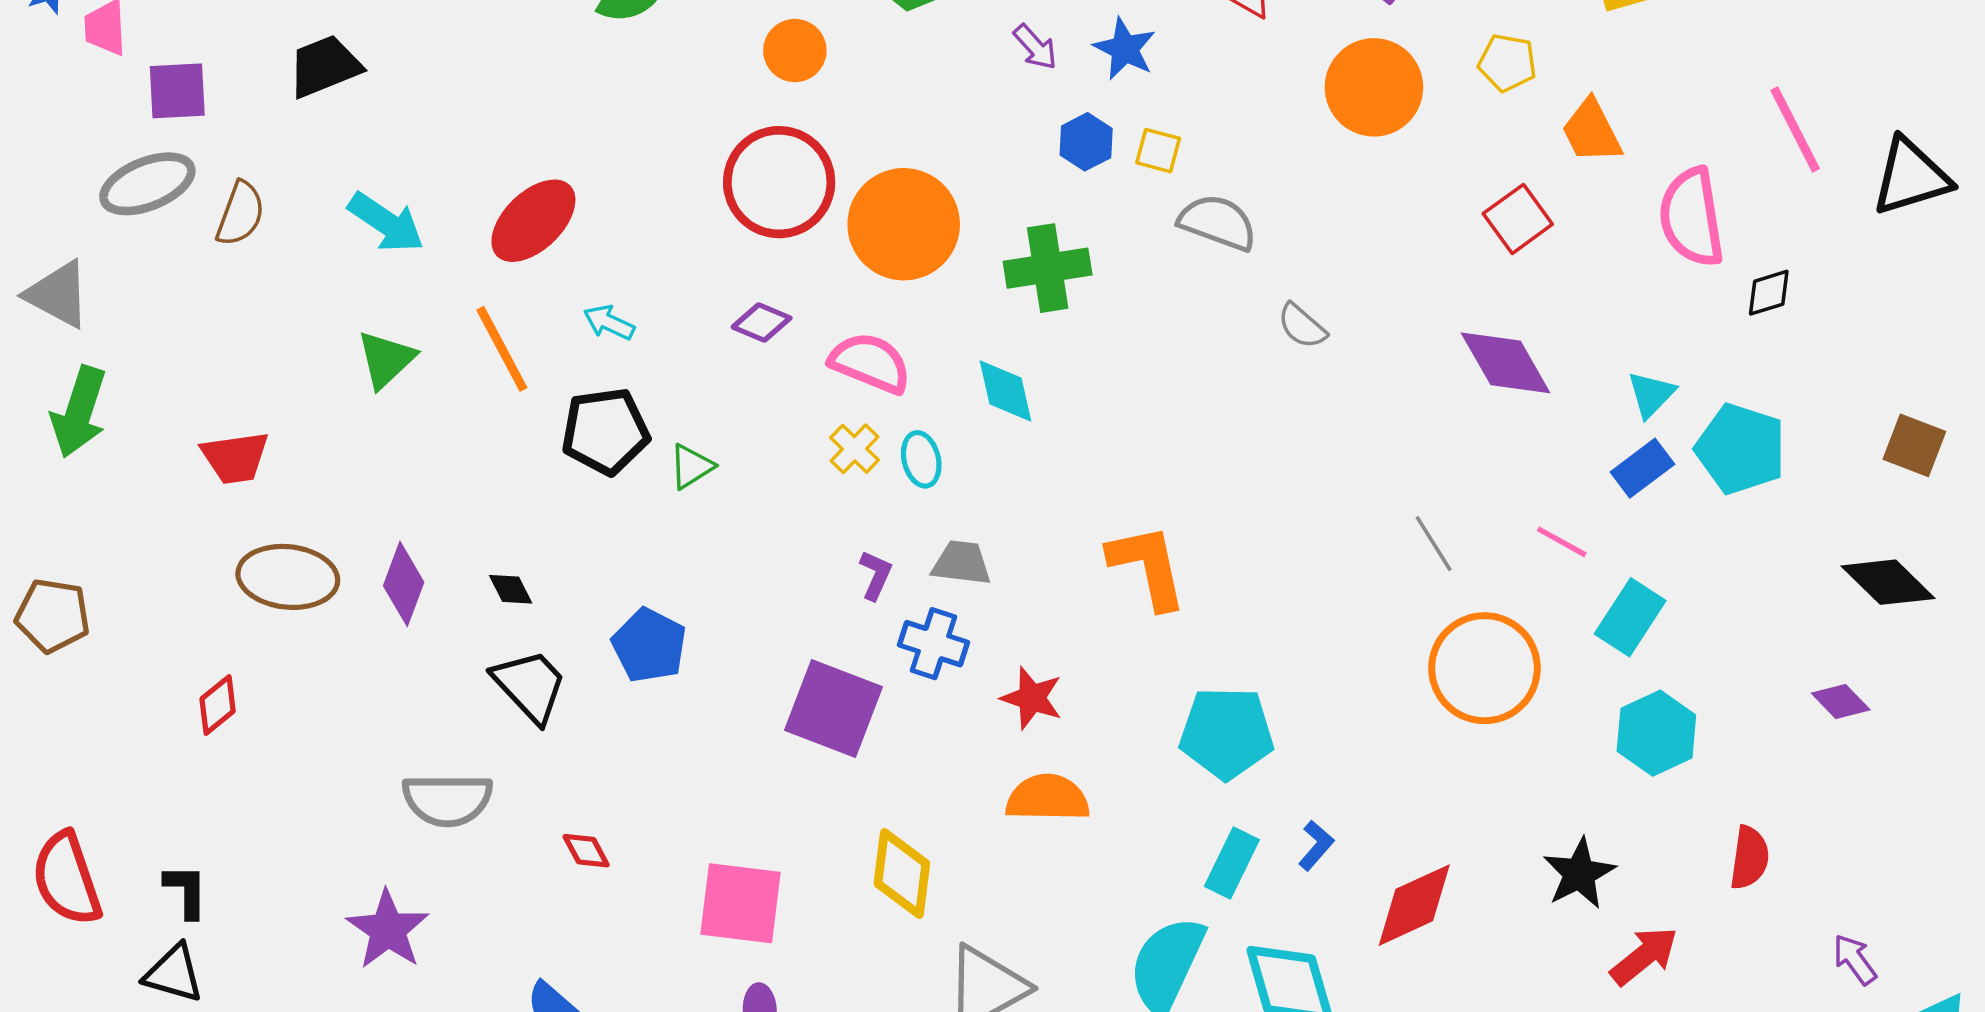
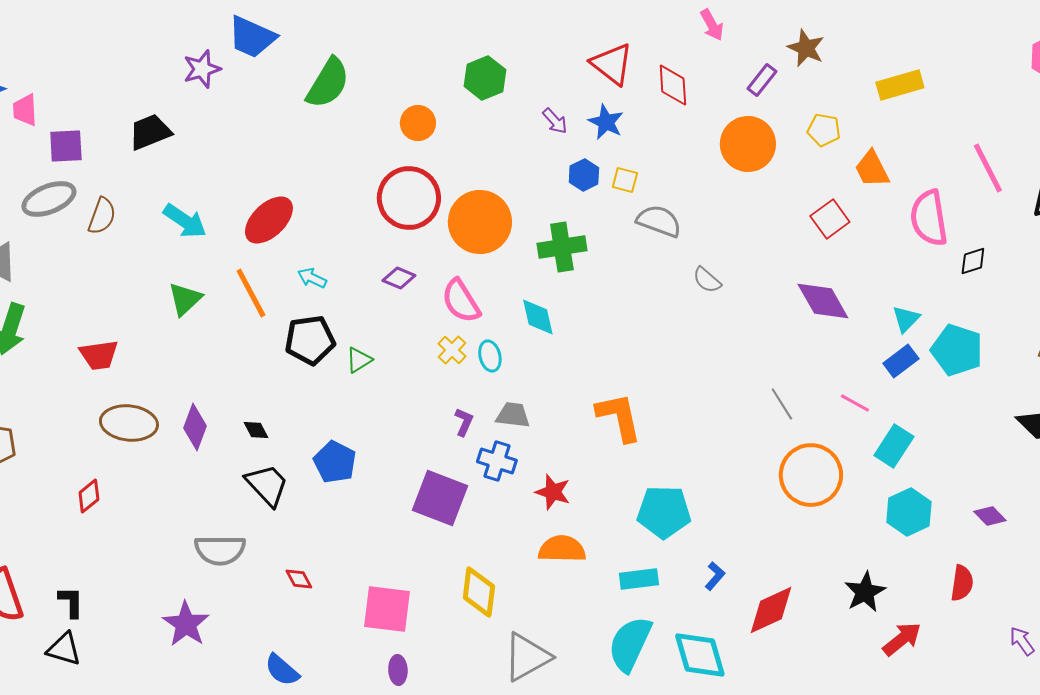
pink semicircle: (870, 363) -> (461, 301), turned -144
purple diamond: (1841, 702) -> (990, 516), moved
cyan rectangle: (1232, 863) -> (639, 579), moved, turned 57

